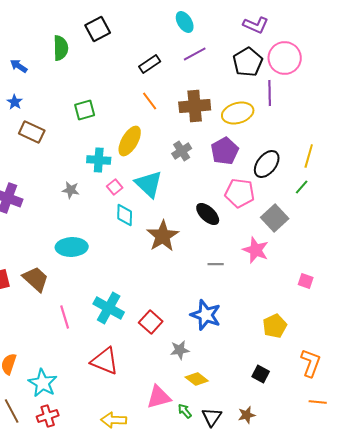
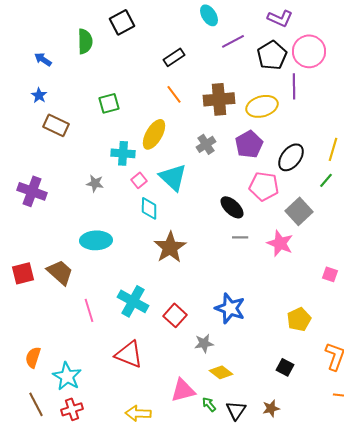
purple line: (195, 54) -> (233, 41), moved
brown star: (163, 236) -> (170, 247), moved
gray line: (216, 264) -> (240, 237), moved

